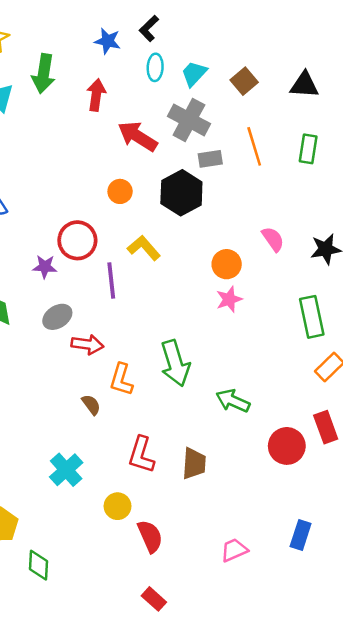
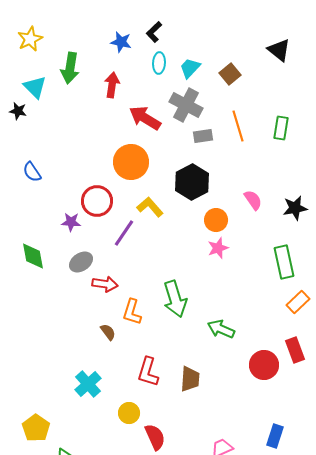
black triangle: (304, 85) -> (279, 50), moved, turned 35
orange circle: (120, 191) -> (131, 162), size x1.8
black hexagon: (181, 193) -> (192, 182), moved
purple line: (111, 280) -> (124, 233), turned 40

